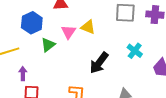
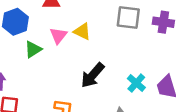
cyan cross: (135, 51) -> (136, 83), moved

